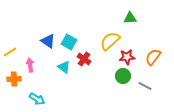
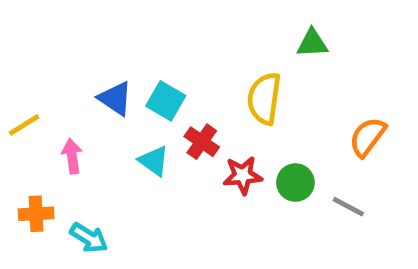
yellow semicircle: (110, 41) -> (264, 98), turned -40
red star: (127, 57) -> (243, 175), moved
orange cross: (14, 79) -> (36, 214), moved

